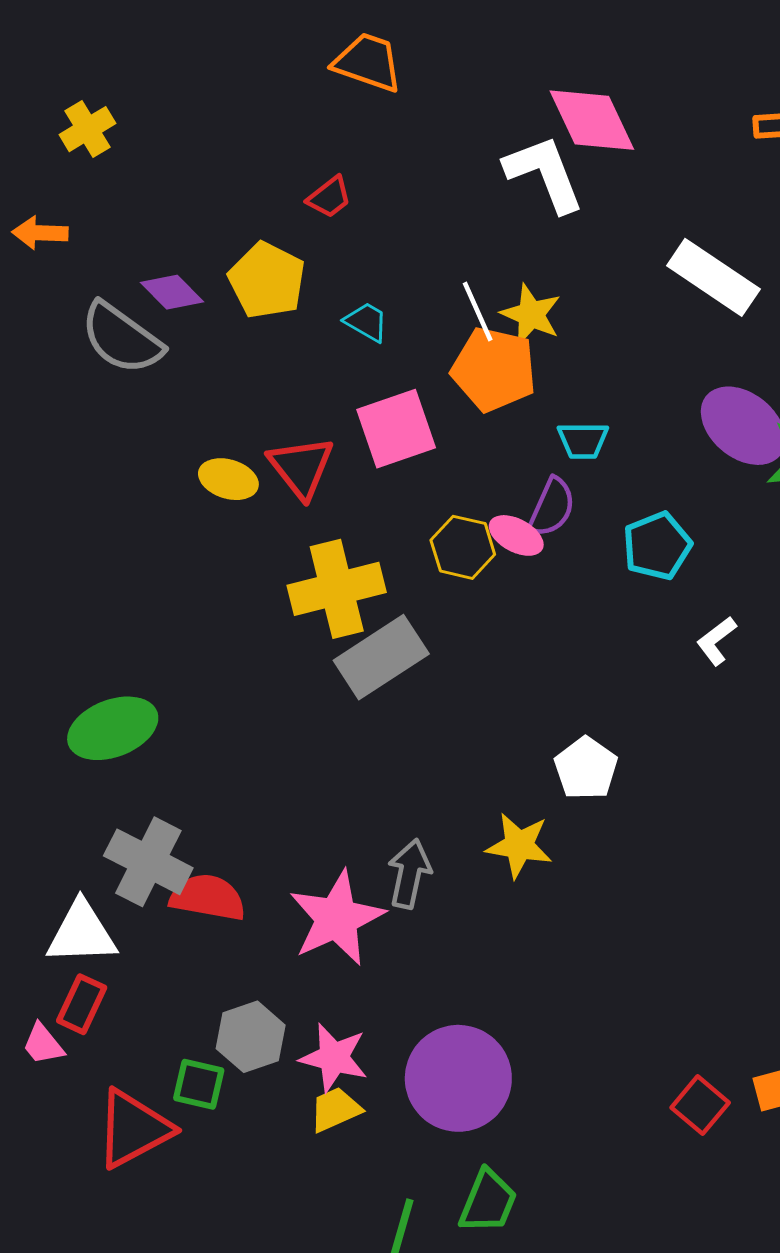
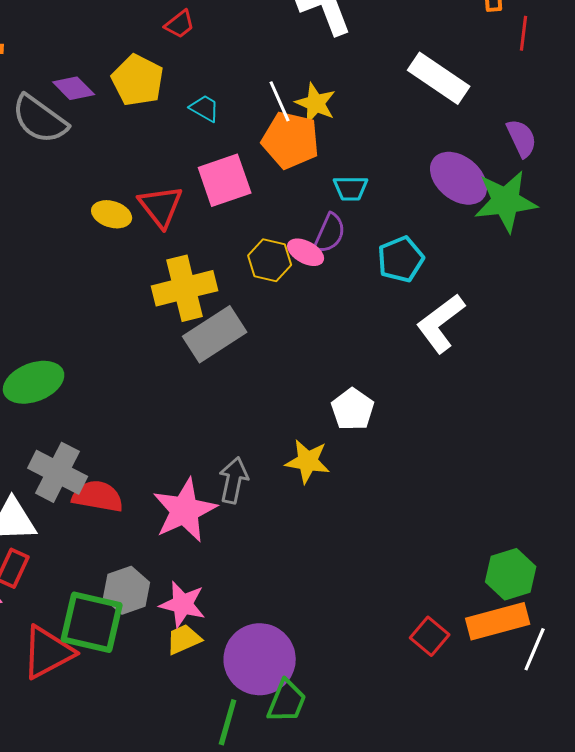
white L-shape: (716, 641) -> (441, 323), size x1.8
purple circle: (458, 1078) -> (260, 659), moved
green square: (199, 1084) -> (92, 622), size x1.8

